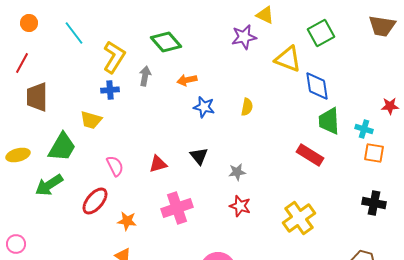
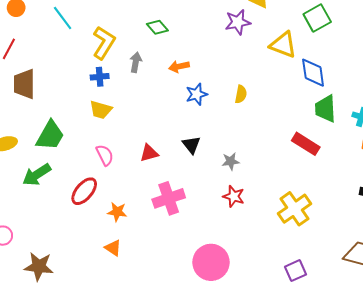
green diamond: (166, 42) -> (157, 27), size x0.7
blue star: (204, 107) -> (197, 94), turned -30
yellow trapezoid: (91, 120) -> (101, 110), moved

